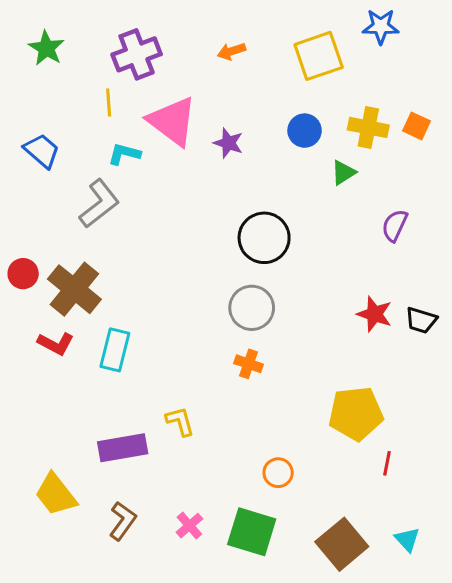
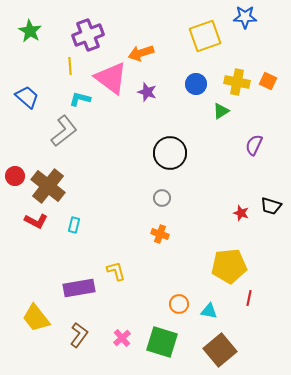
orange arrow: (231, 51) -> (141, 53), moved, size x1.4
gray circle: (252, 308) -> (162, 198), size x0.6
red star: (375, 314) -> (241, 213), moved, size x0.7
cyan rectangle: (115, 350) -> (74, 225), size x0.6
cyan triangle: (407, 540) -> (209, 311), moved, turned -36

